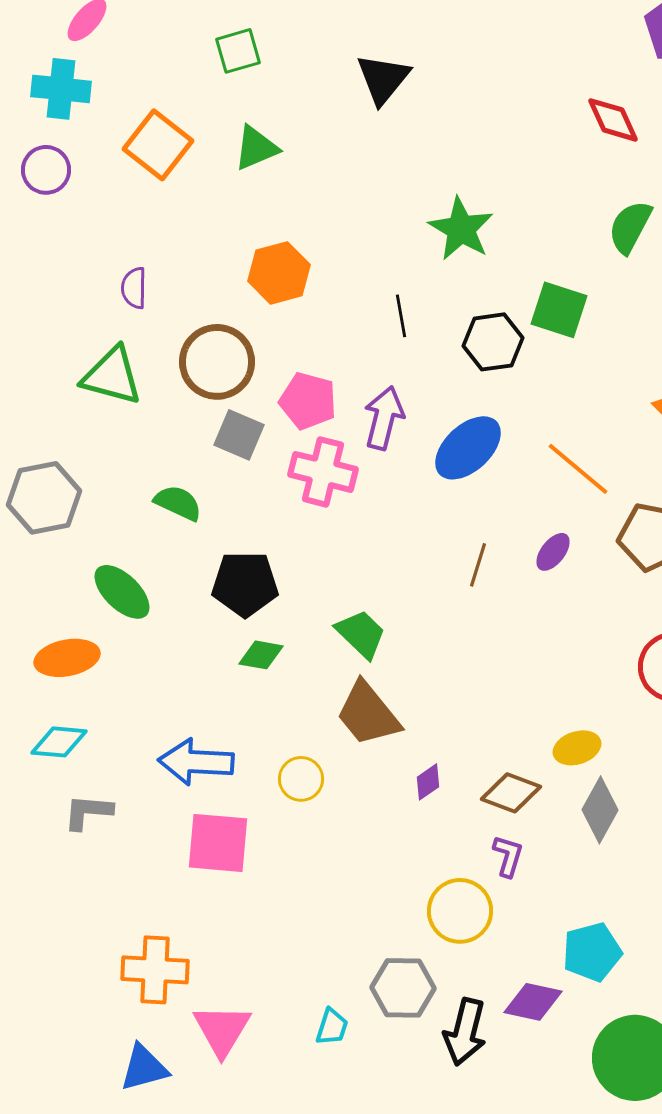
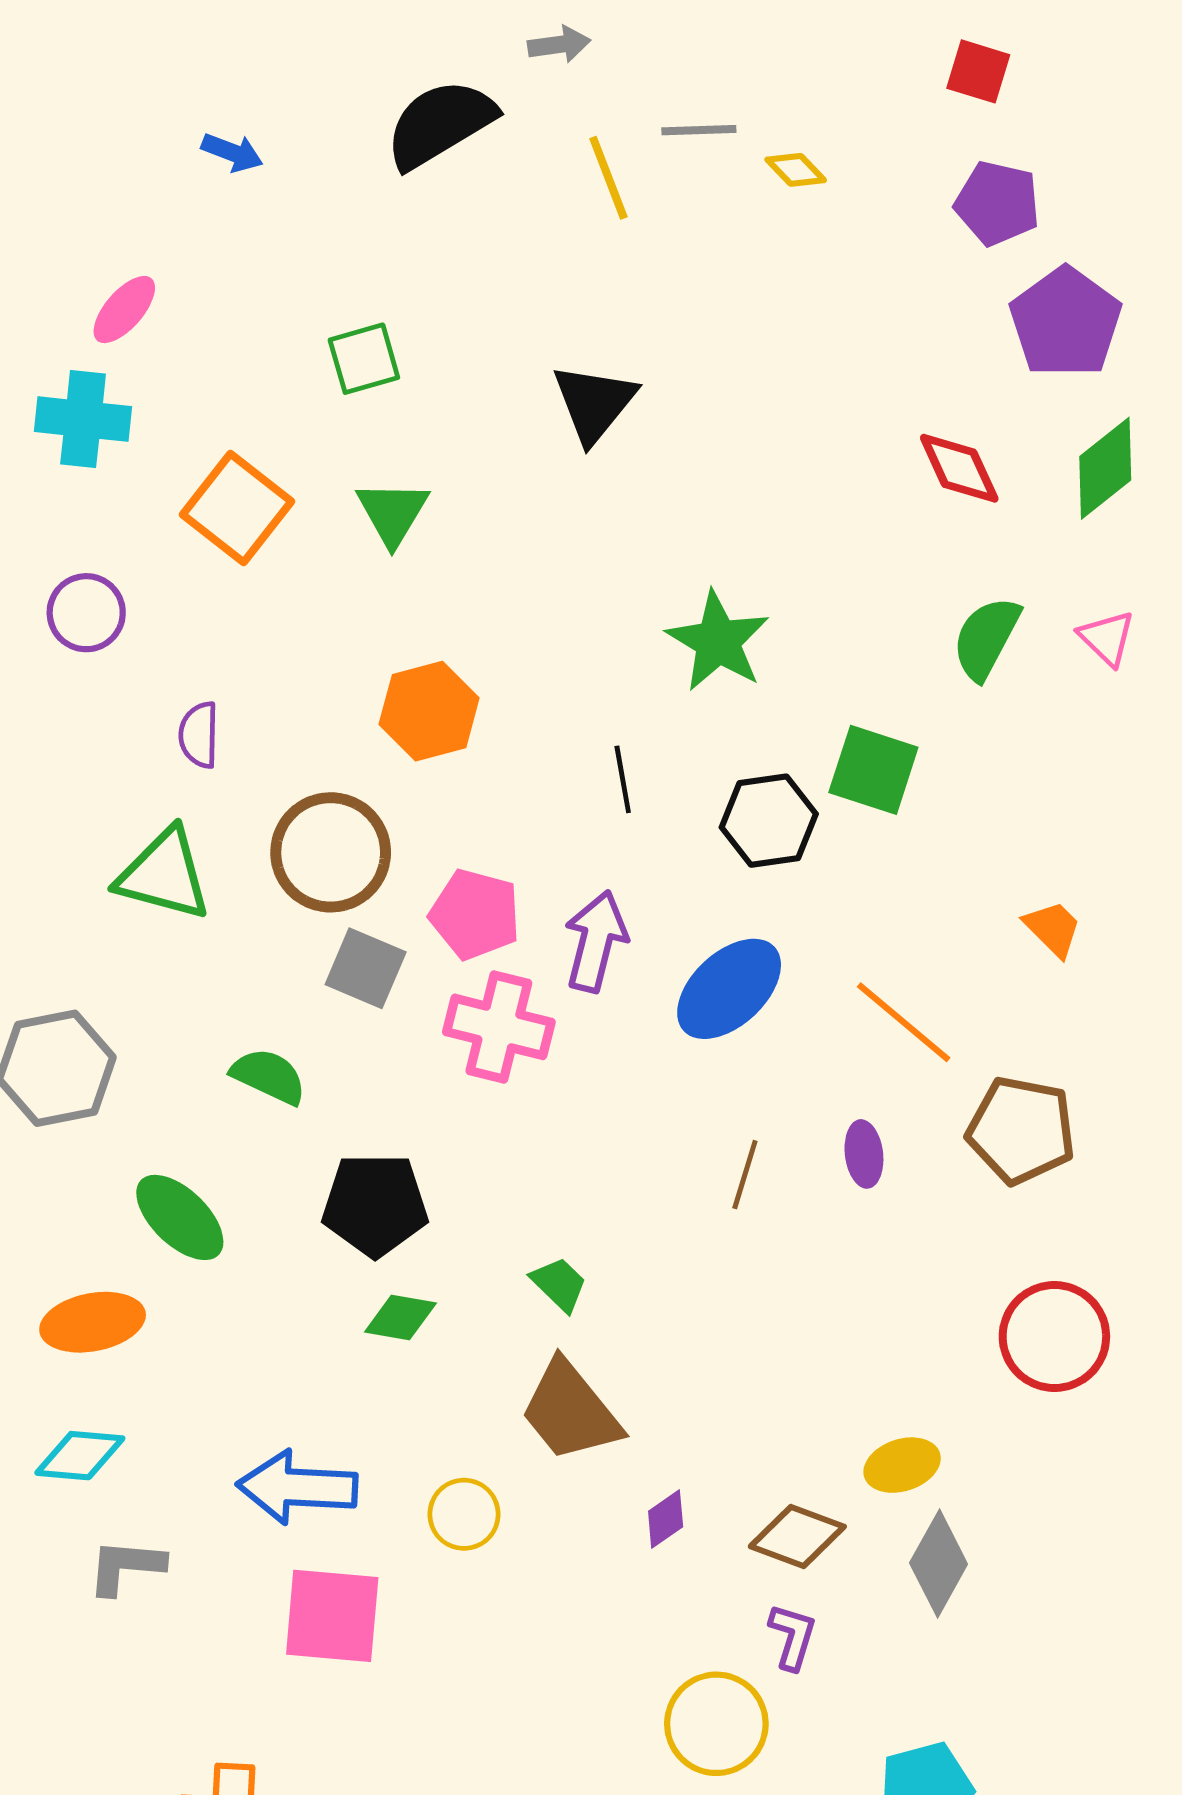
green triangle: (256, 148) -> (393, 513), turned -36
purple circle: (46, 170) -> (86, 613), moved
purple ellipse: (553, 552) -> (864, 1154), turned -45
green trapezoid: (361, 634) -> (559, 1284), size x0.7

